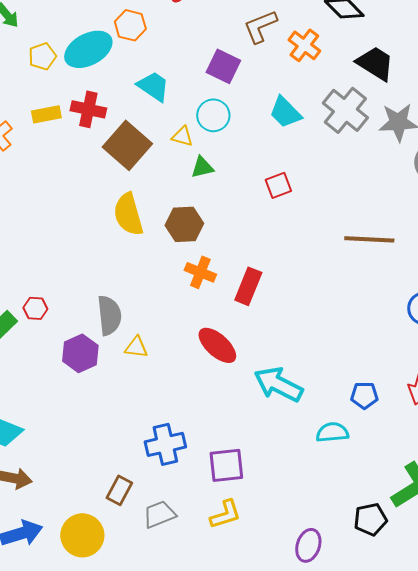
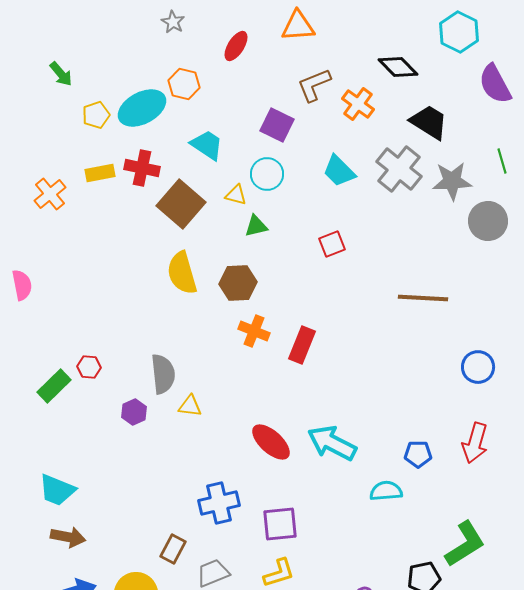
red ellipse: (217, 345) -> (271, 442), moved
purple hexagon: (80, 353) -> (134, 412), size x0.7

